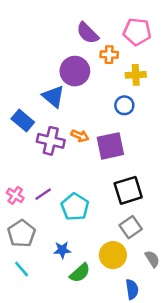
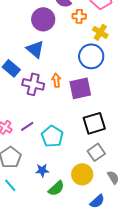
purple circle: (75, 71) -> (43, 19), moved
yellow cross: (136, 75) -> (100, 32), turned 35
blue circle: (124, 105) -> (91, 56), size x1.6
orange arrow: (80, 136) -> (56, 80), turned -120
blue semicircle: (132, 289) -> (97, 201), turned 56

